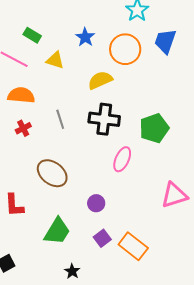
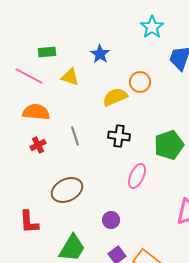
green rectangle: (32, 35) -> (47, 52), turned -36
orange circle: (125, 49) -> (140, 82), moved, size x0.7
black cross: (104, 119) -> (119, 136), size x0.7
brown ellipse: (52, 173) -> (67, 190), turned -64

